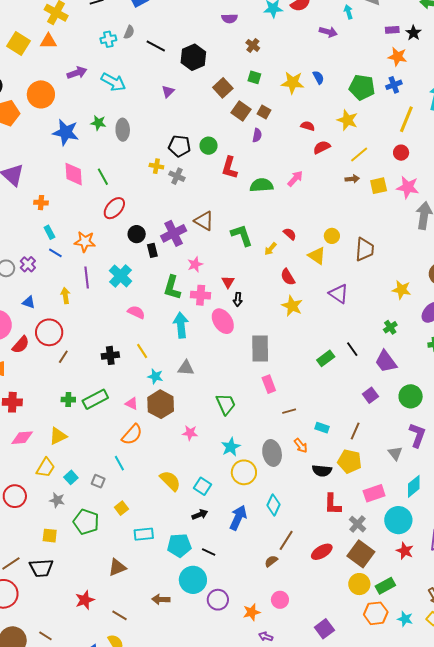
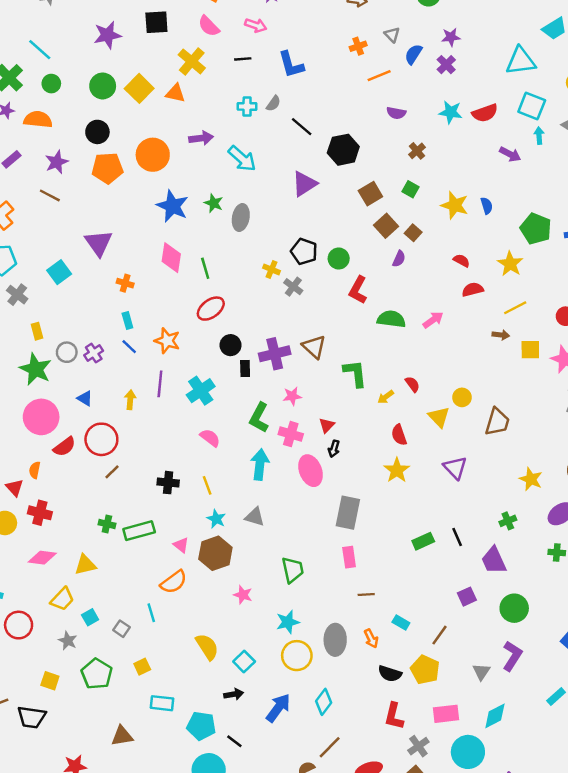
purple triangle: (168, 91) -> (304, 184), size x1.6

